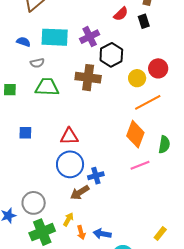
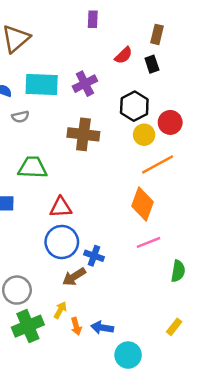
black hexagon: (111, 55) -> (134, 106), moved
green trapezoid: (47, 87) -> (32, 168), moved
green semicircle: (164, 145) -> (178, 271), moved
blue cross: (96, 176) -> (94, 256), turned 35

